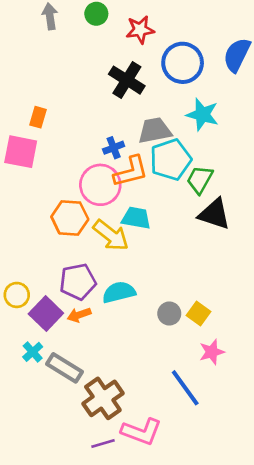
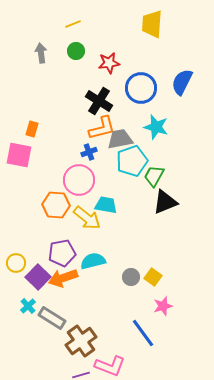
orange L-shape: (131, 172) -> (102, 128), moved
black triangle: (214, 214) -> (165, 202), turned -40
orange arrow: (79, 315) -> (63, 278), size x1.6

